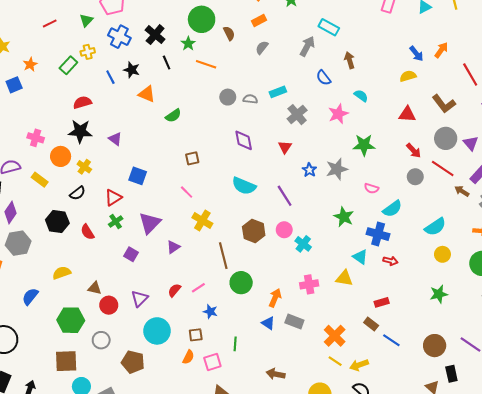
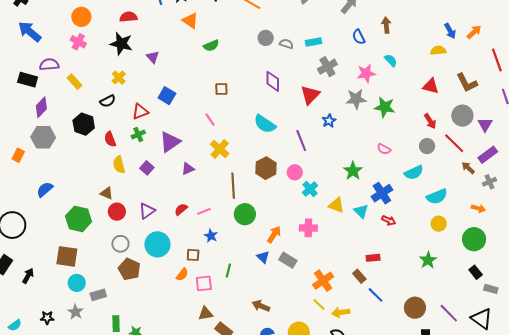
red triangle: (285, 147) -> (310, 95), size x1.5
orange circle: (61, 156) -> (81, 17), moved
gray star: (337, 169) -> (356, 99), moved
cyan semicircle: (392, 209) -> (414, 173), moved
blue cross: (378, 234) -> (382, 193), turned 30
yellow semicircle: (62, 273) -> (119, 165), moved, turned -96
yellow triangle: (344, 278) -> (336, 205), moved
green star: (439, 294) -> (428, 260), turned -30
gray circle: (101, 340) -> (120, 244), moved

